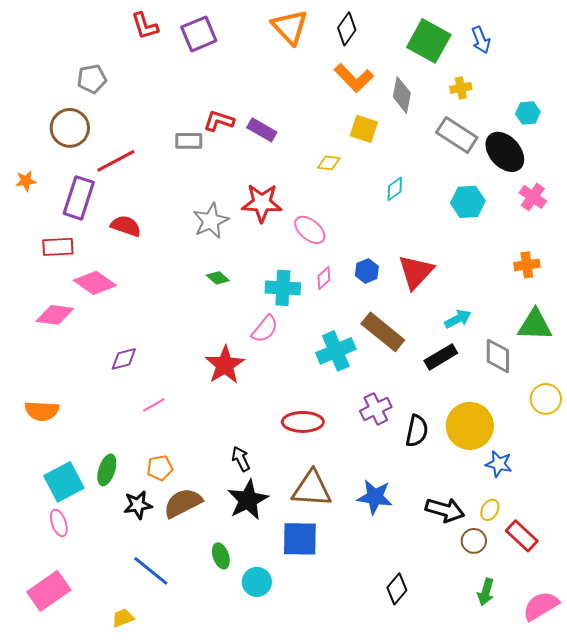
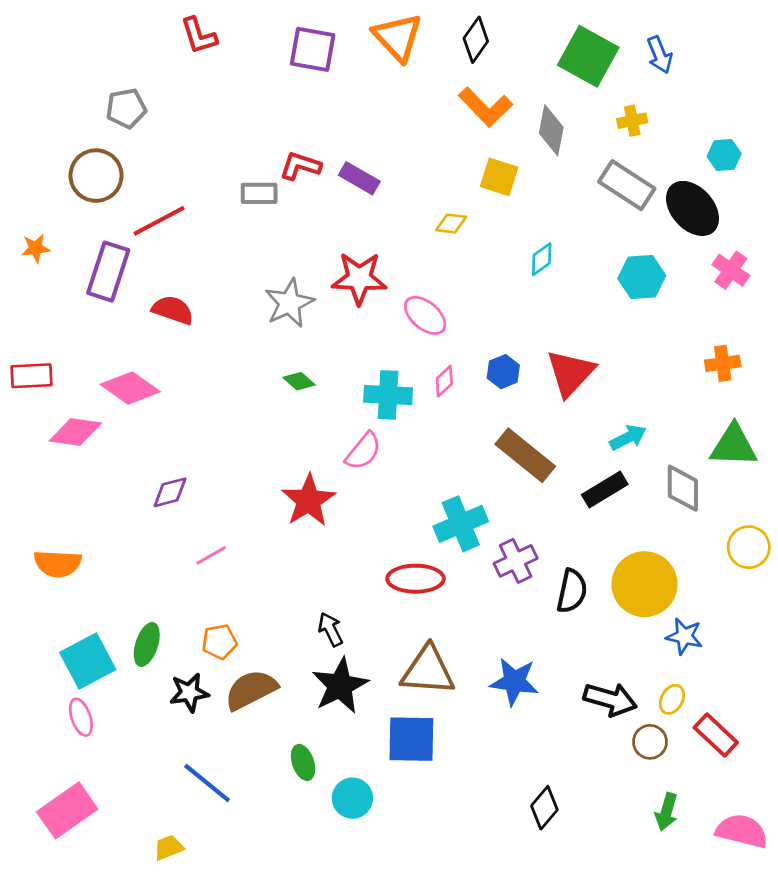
purple square: (199, 34) -> (313, 49), moved, turned 33
red rectangle: (58, 247) -> (32, 376), moved
cyan cross: (336, 351) -> (461, 524), moved
pink semicircle: (541, 606) -> (742, 831), turned 45

